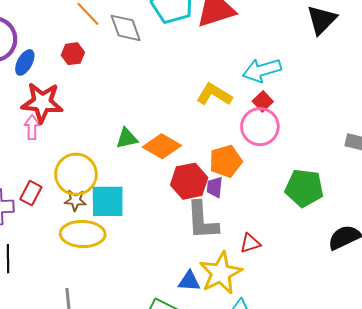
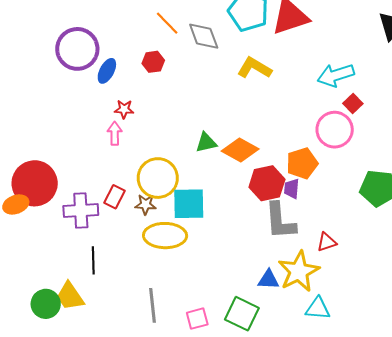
yellow L-shape: (214, 95) -> (254, 68), moved
red square: (263, 101) -> (353, 104), moved
red star: (42, 102) -> (124, 109), size x0.5
brown star: (75, 200) -> (146, 204), moved

